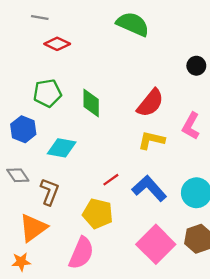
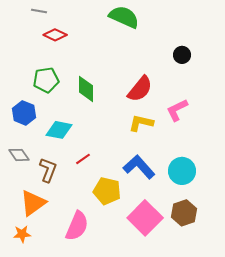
pink L-shape: (191, 126) -> (177, 110), turned 35
red line: (111, 180) -> (83, 159), moved
yellow pentagon: (98, 214) -> (107, 191), moved

